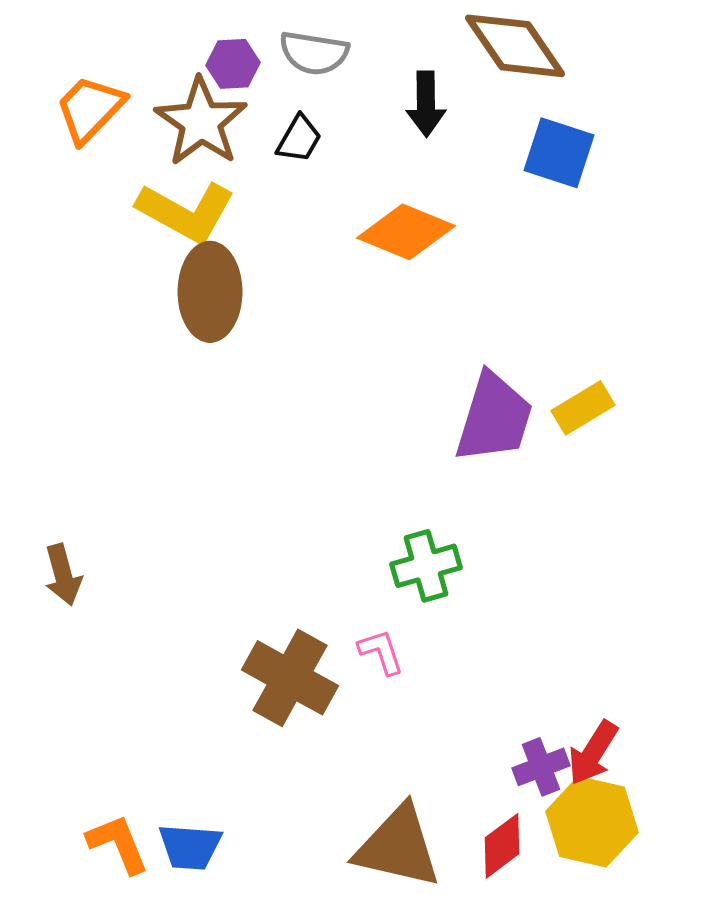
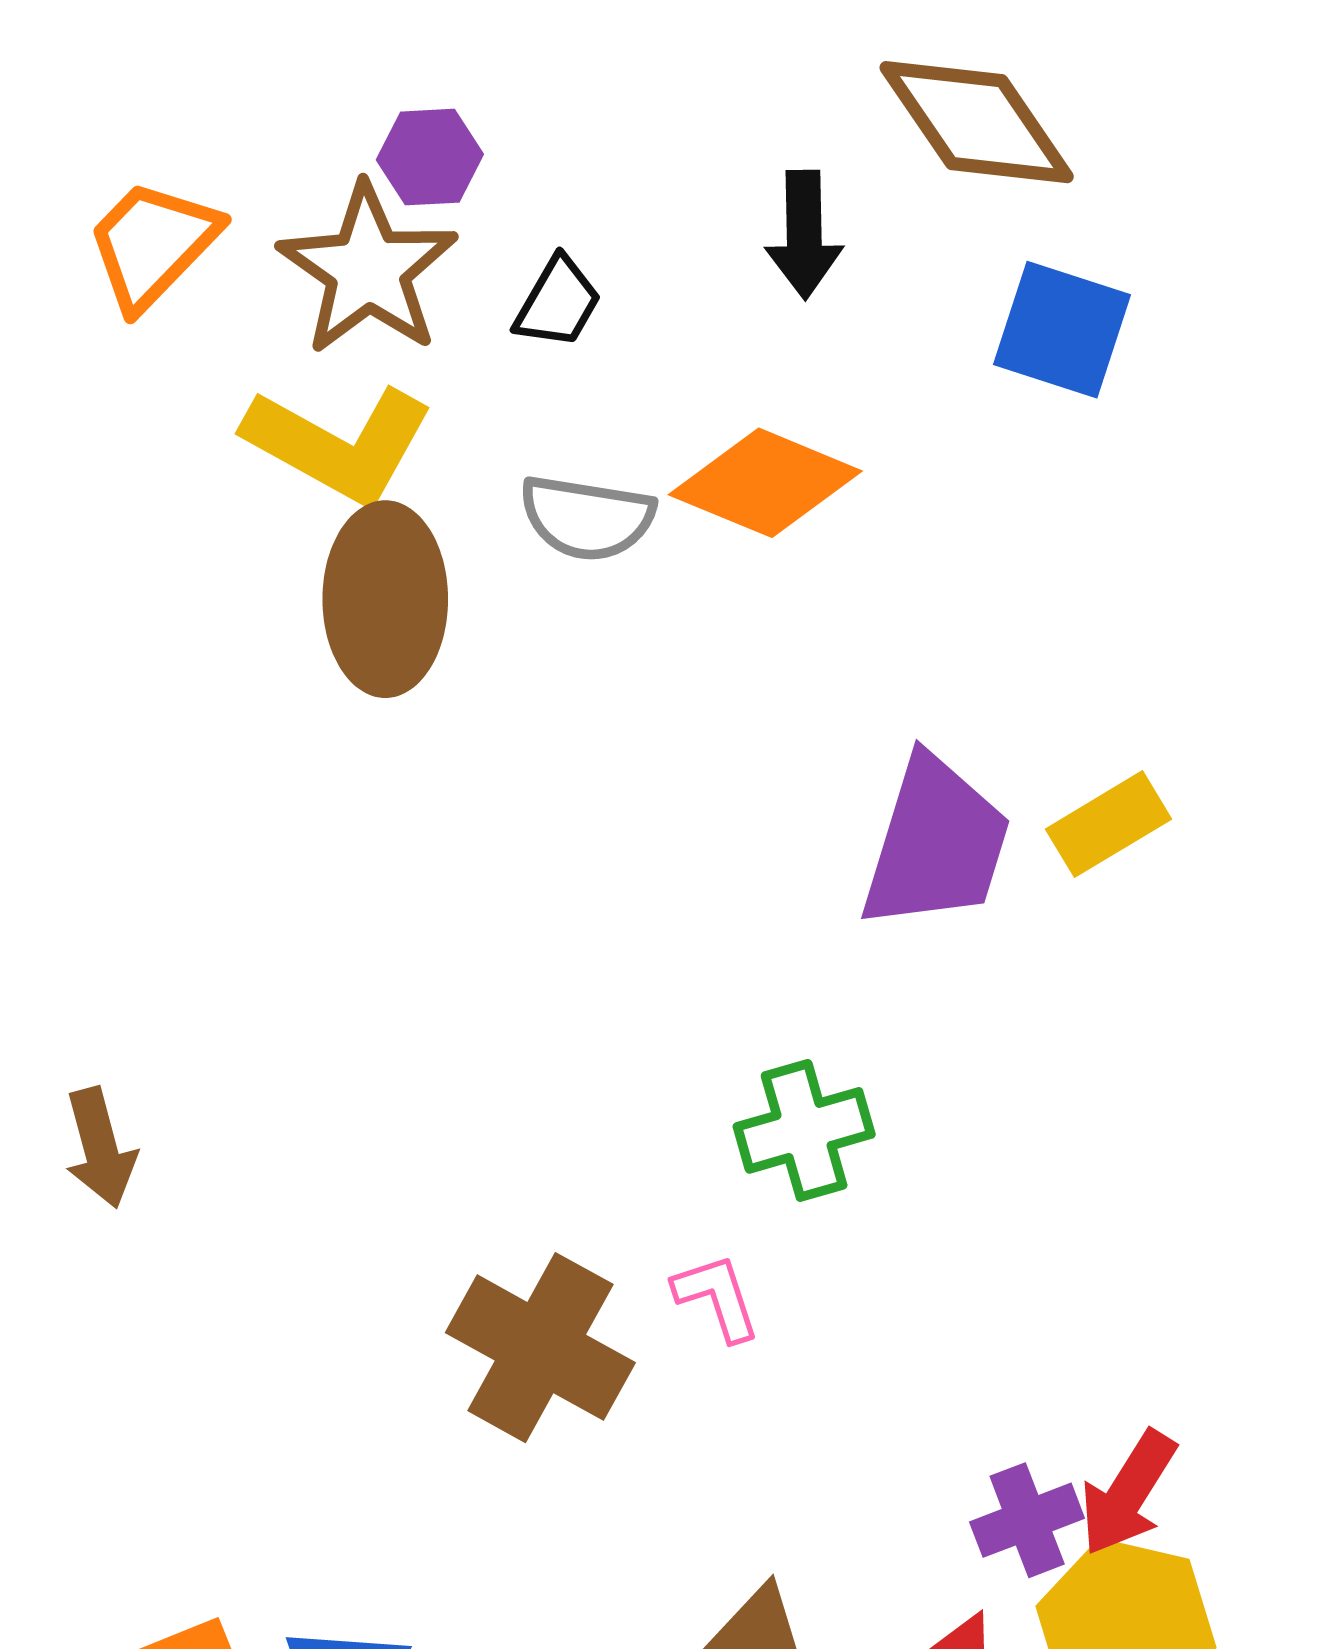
gray semicircle: (314, 53) -> (587, 518), moved

